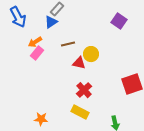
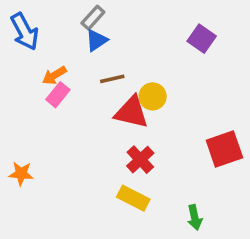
blue triangle: (51, 22) -> (96, 40), moved
red triangle: (79, 63) -> (132, 112), size x1.5
orange star: (41, 119) -> (21, 174), moved

